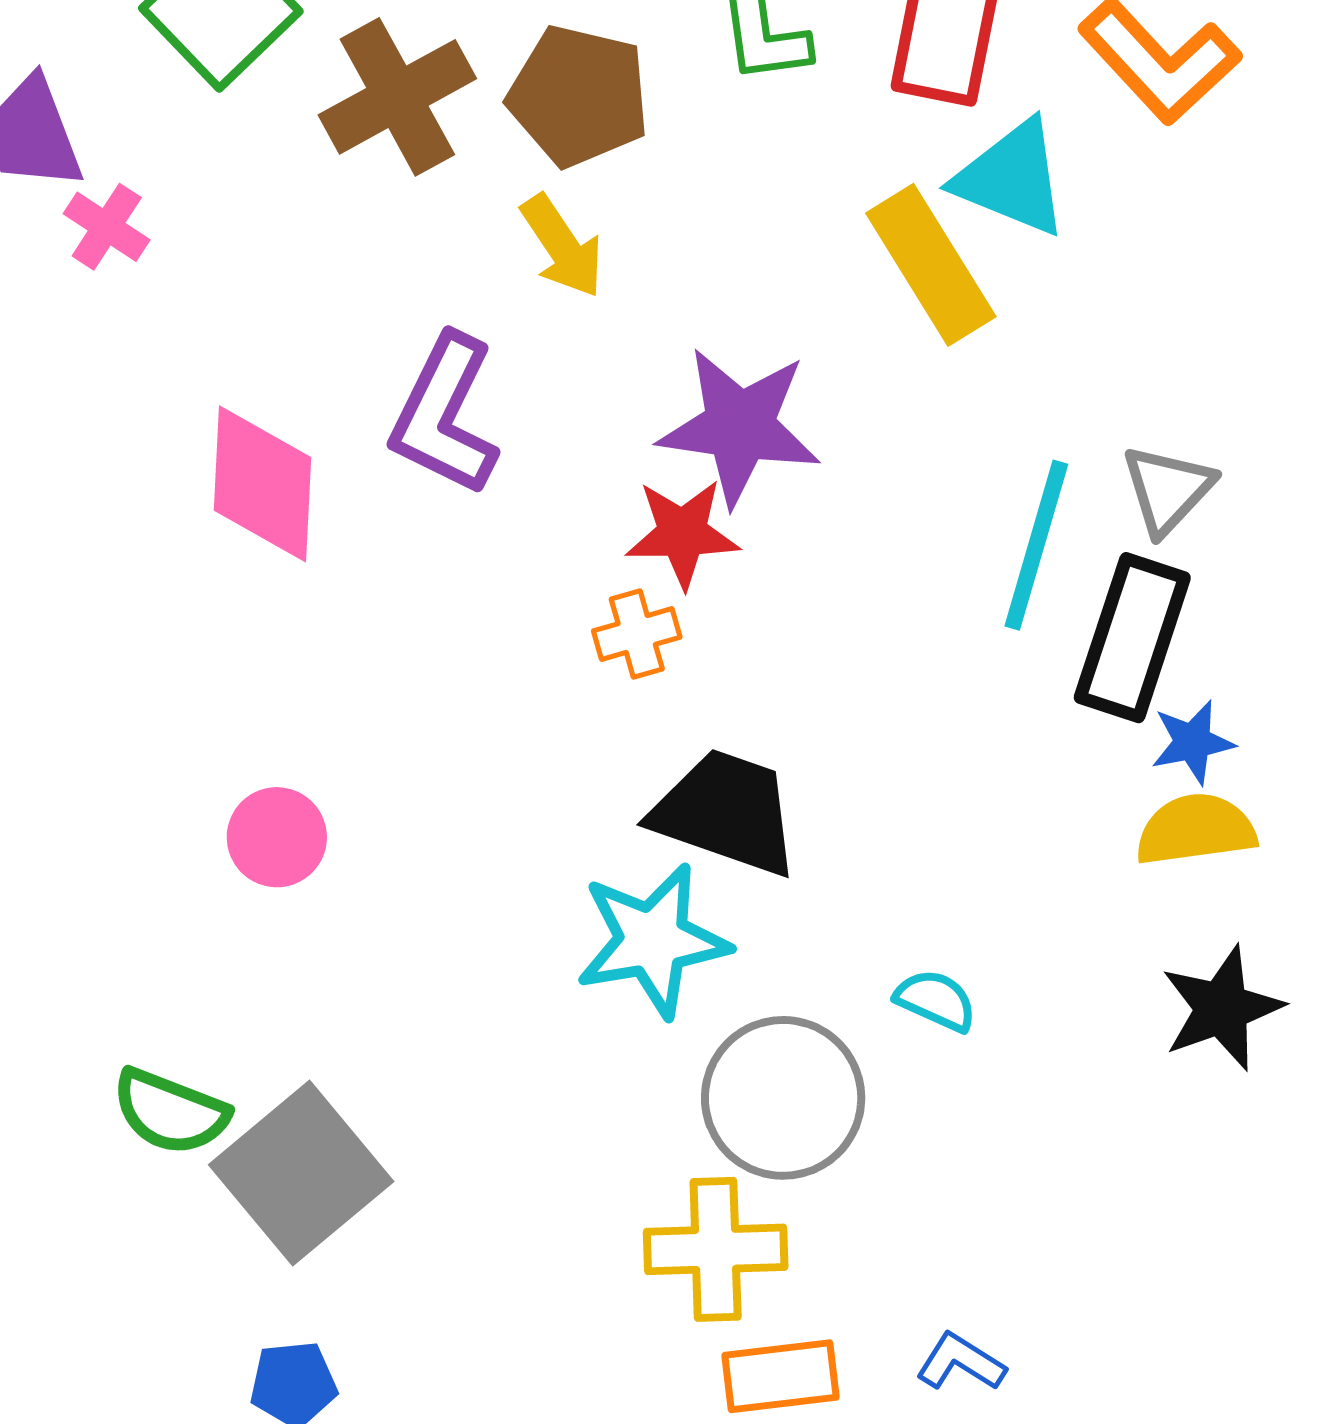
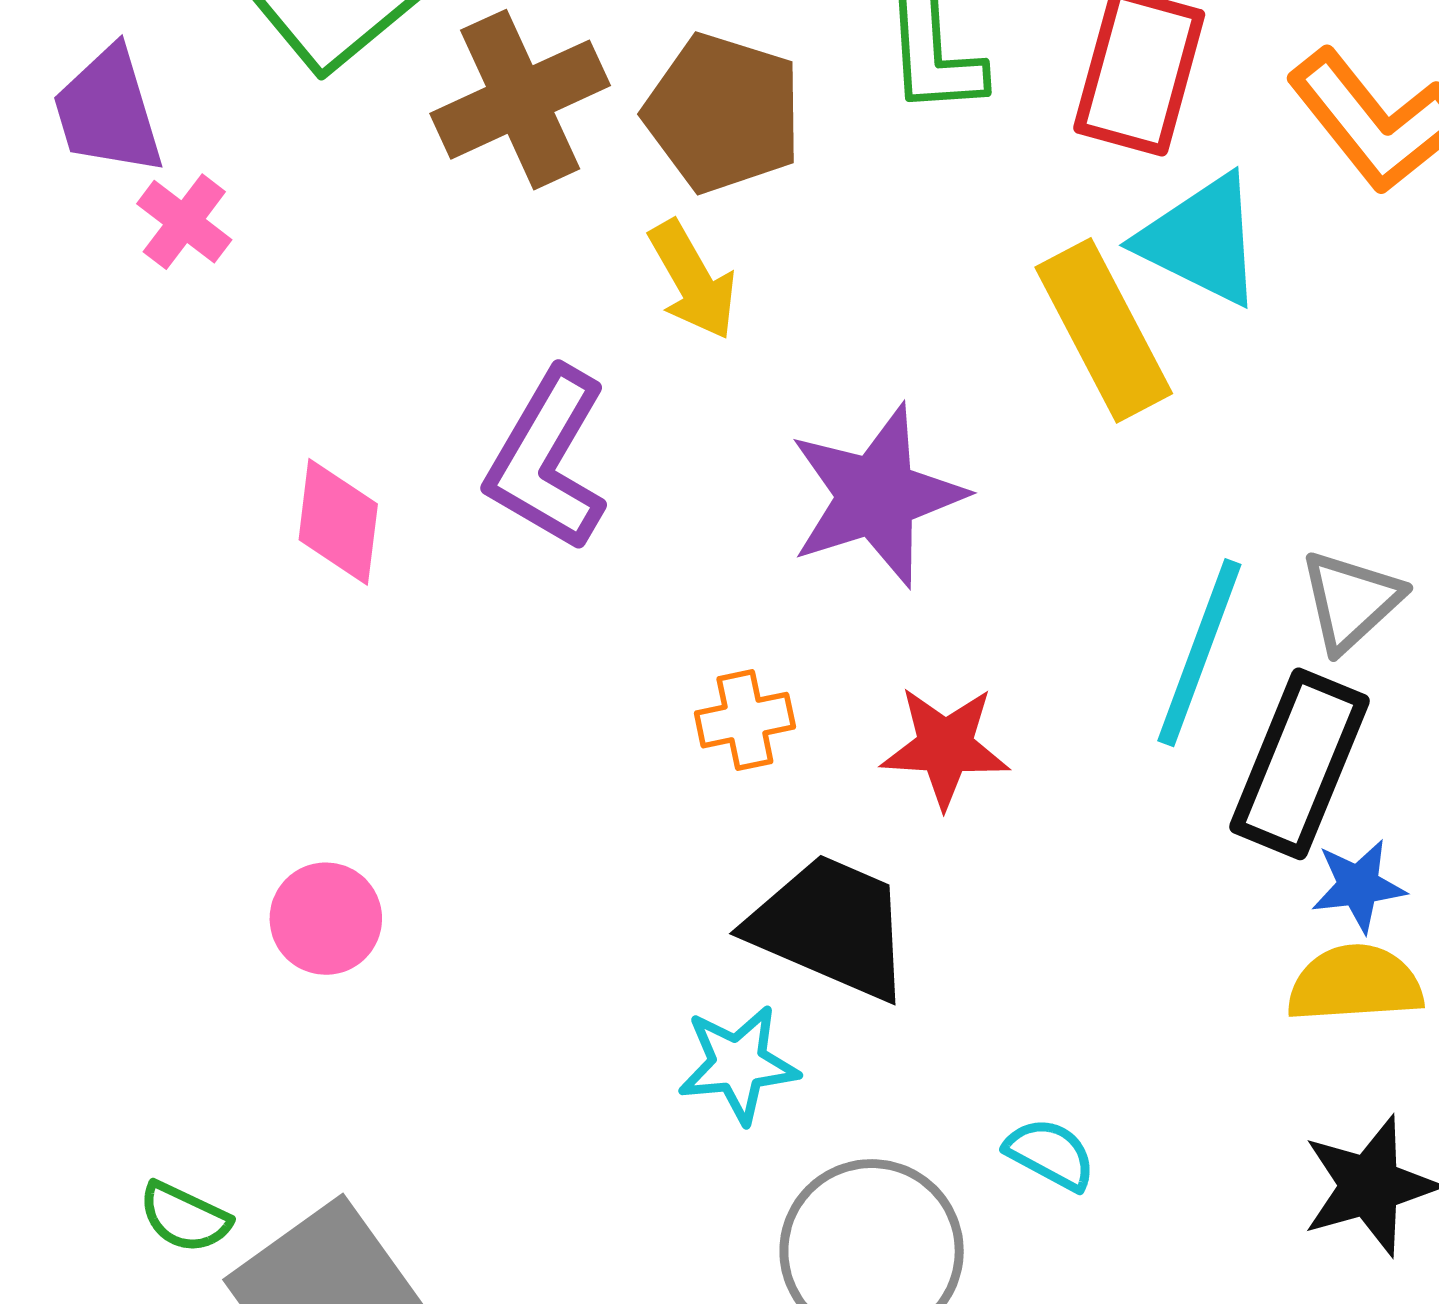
purple star: (739, 426) -> (877, 496), turned -30
pink diamond: (263, 484) -> (338, 522), size x0.7
red star: (682, 533) -> (945, 747), moved
cyan star: (653, 940) -> (738, 1064), size x0.7
green semicircle: (170, 1112) -> (185, 1217), size x0.7

